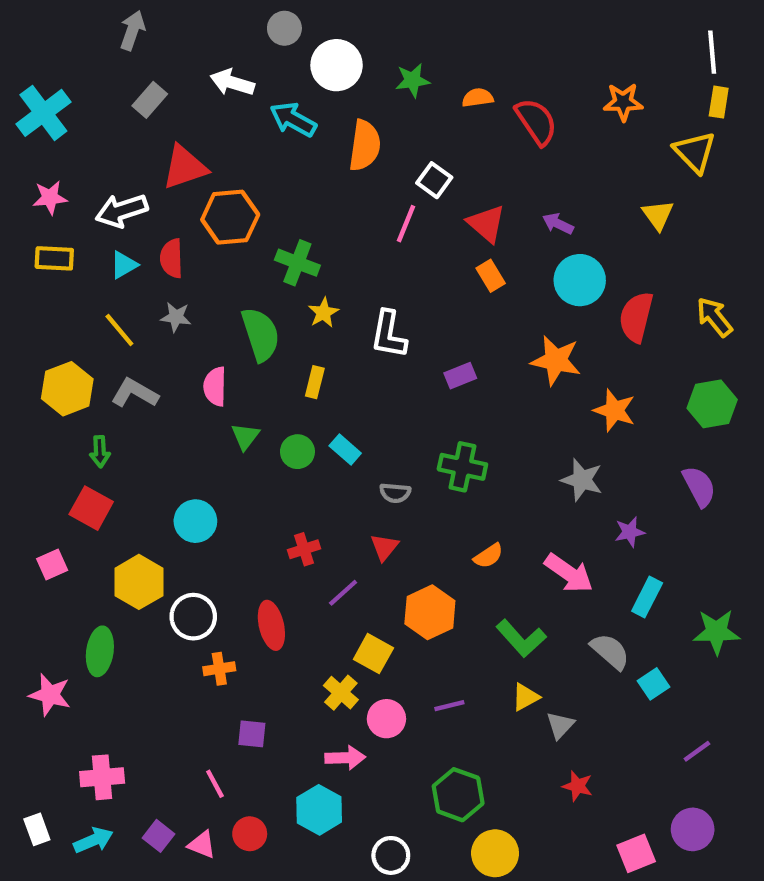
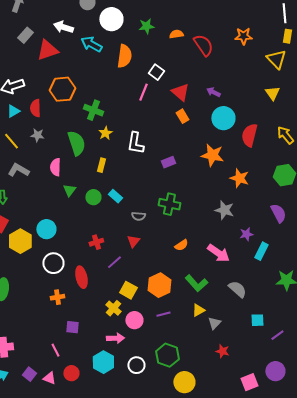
red triangle: (185, 167) -> (47, 50), moved
yellow triangle: (658, 215) -> (272, 93), moved
yellow hexagon: (139, 582) -> (20, 241), moved
cyan rectangle: (647, 597) -> (261, 251), moved
orange hexagon: (430, 612) -> (159, 285), moved
white circle: (193, 617) -> (53, 263), moved
cyan square: (654, 684) -> (257, 320), moved, turned 32
white circle: (391, 855) -> (136, 365), moved

